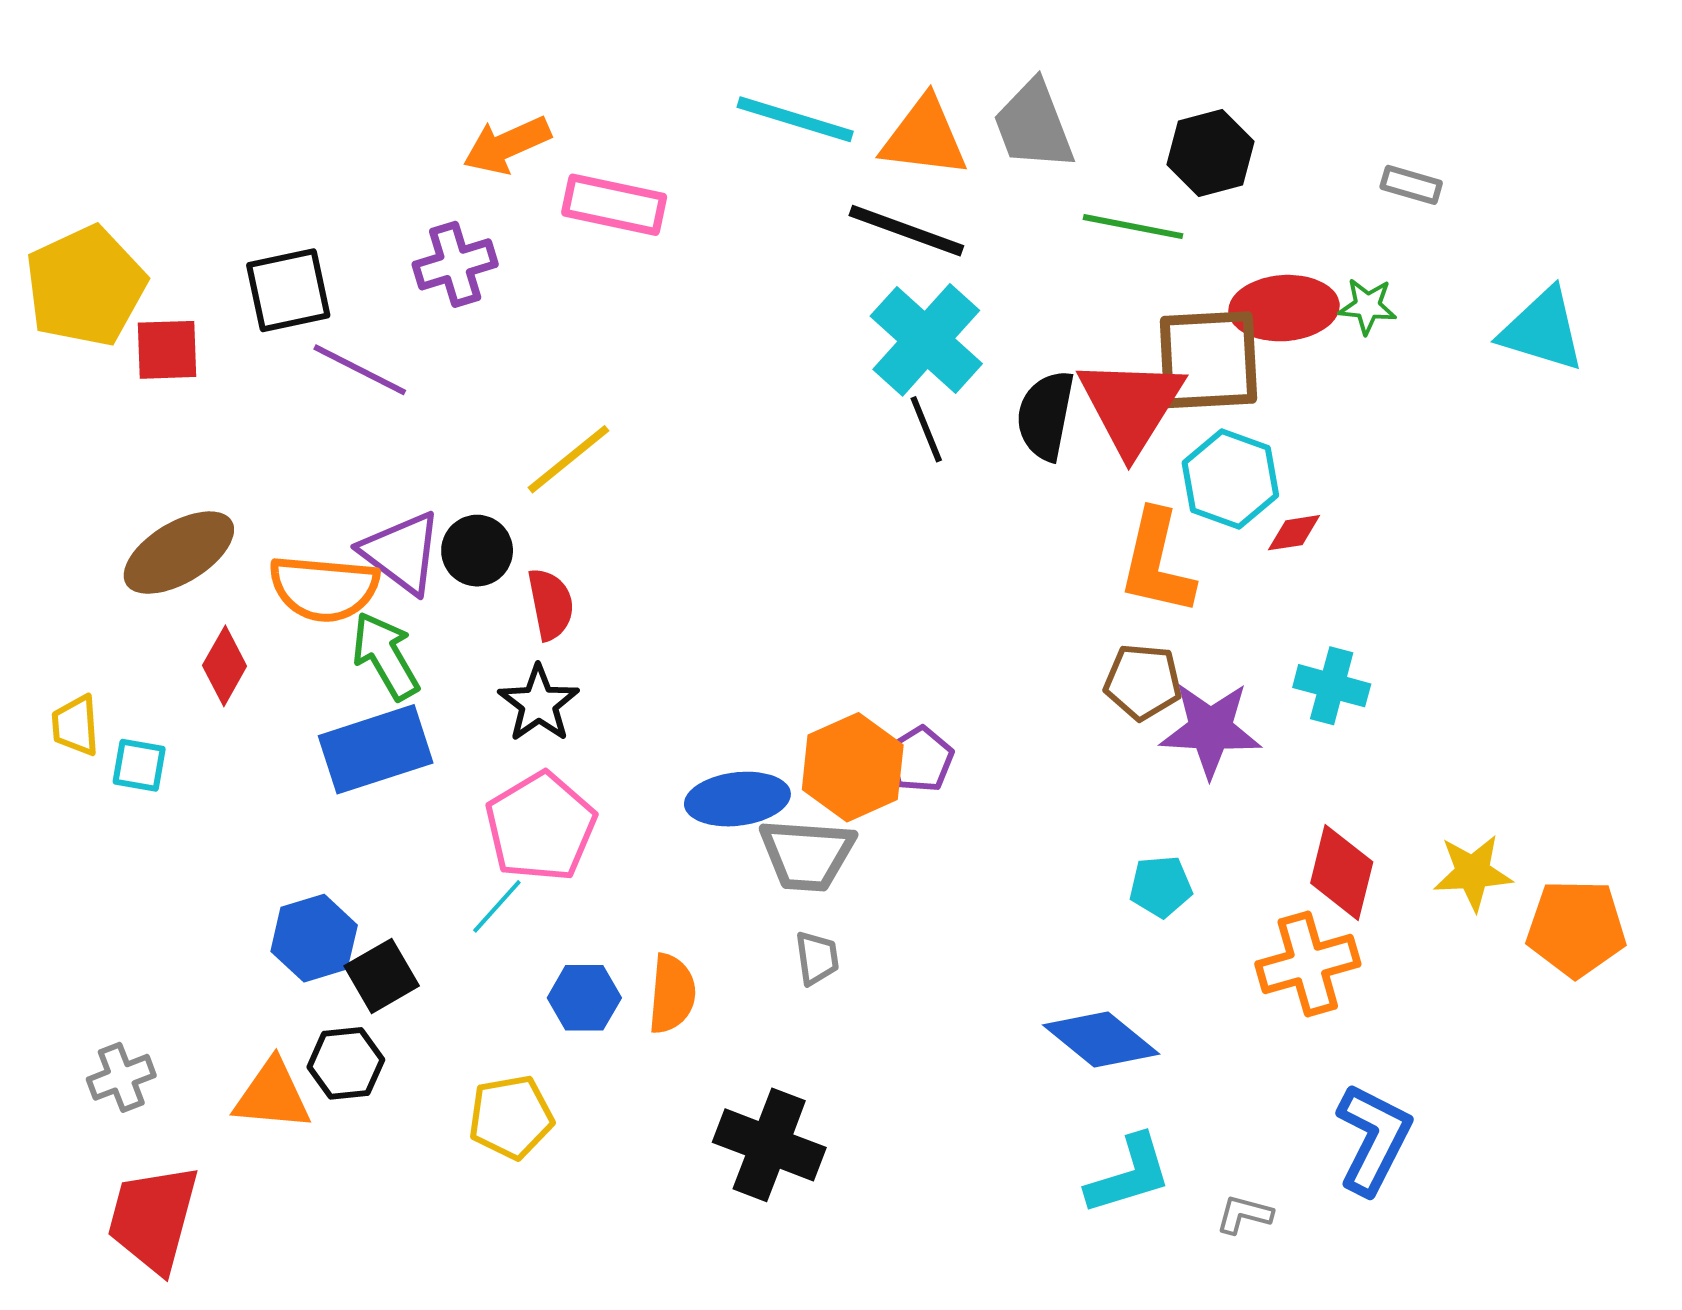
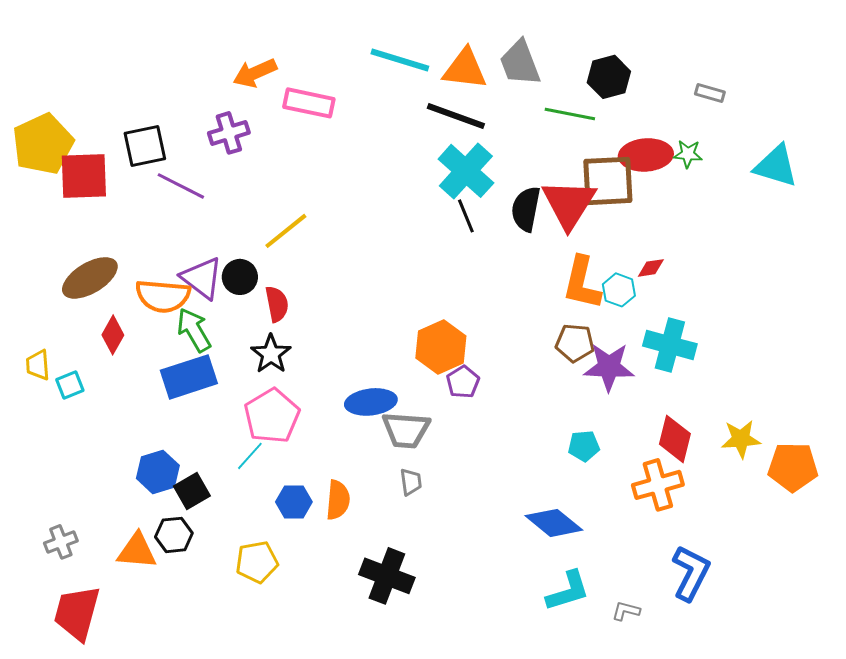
red square: (167, 350) -> (84, 176), size x1.5
cyan hexagon: (1230, 479) -> (619, 290), moved, size x0.7
cyan cross: (1332, 686) -> (670, 345), size x1.4
cyan square: (139, 765) -> (70, 385), turned -32
orange hexagon: (853, 767) -> (441, 347), moved

